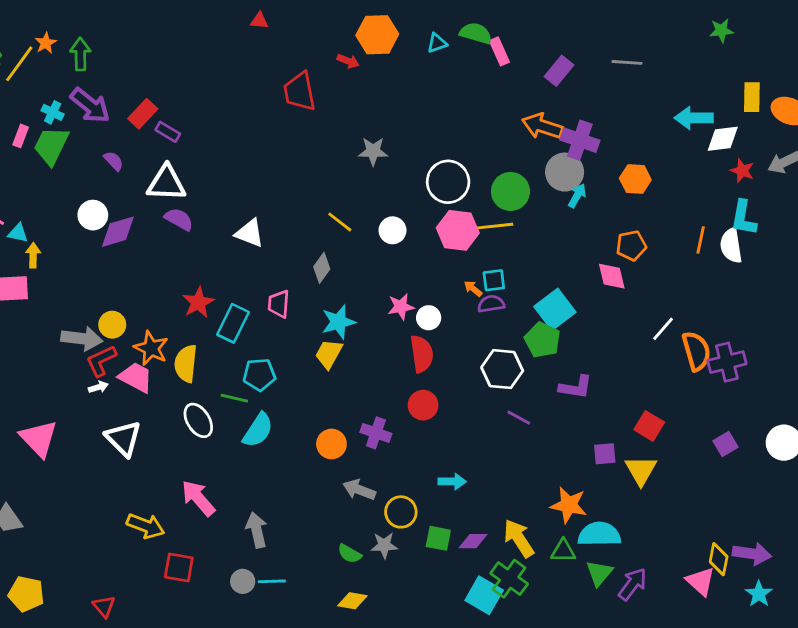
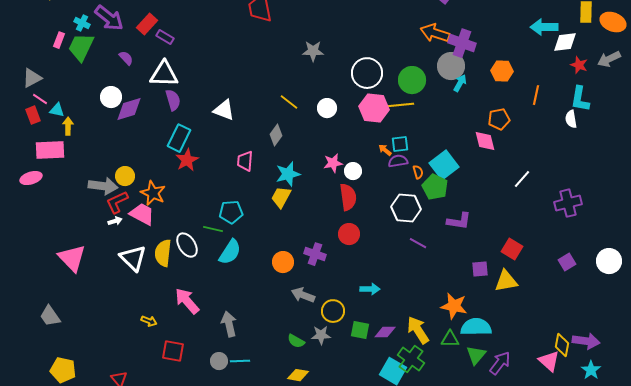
purple semicircle: (179, 219) -> (173, 100), turned 45
orange line: (701, 240) -> (536, 95), moved
white semicircle: (731, 246) -> (571, 119), size x0.7
cyan rectangle: (233, 323) -> (179, 138), moved
orange semicircle: (696, 351) -> (418, 172), moved, size x0.5
yellow semicircle: (186, 364) -> (163, 253), moved
yellow triangle: (641, 470) -> (506, 281), turned 50
yellow arrow: (146, 526) -> (149, 321), size x0.6

